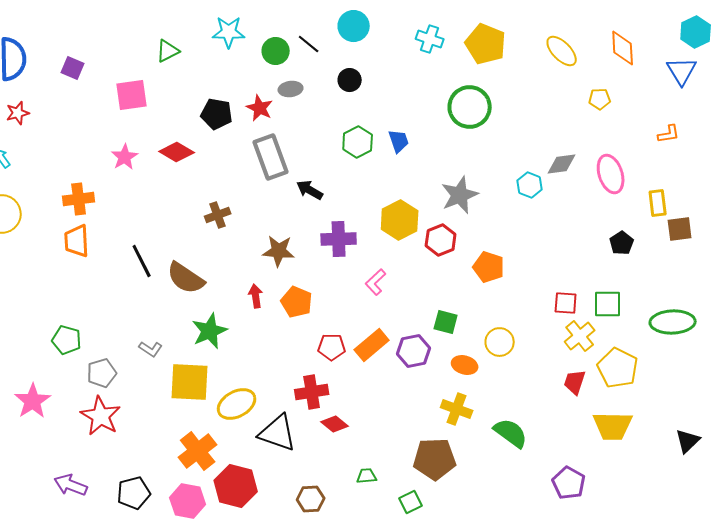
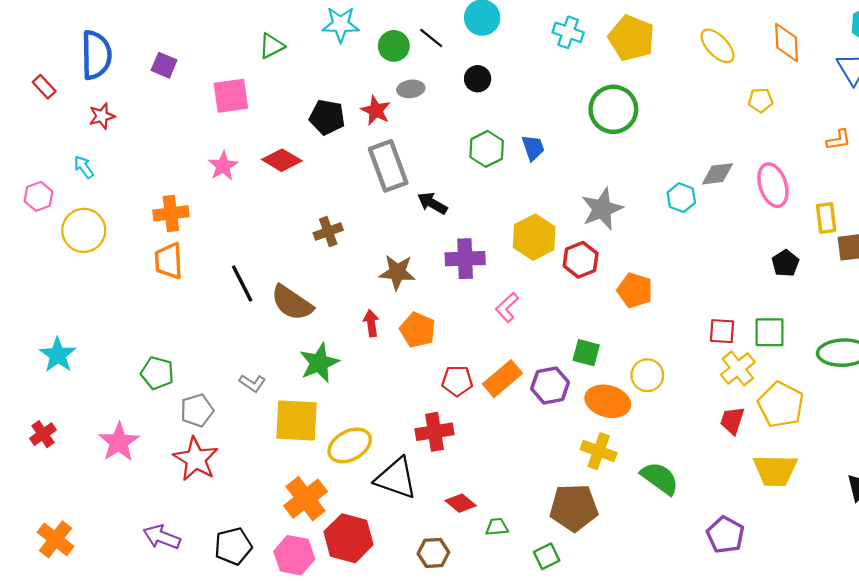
orange ellipse: (465, 365) -> (608, 401), size x1.5
red diamond: (335, 424) -> (461, 503), moved

